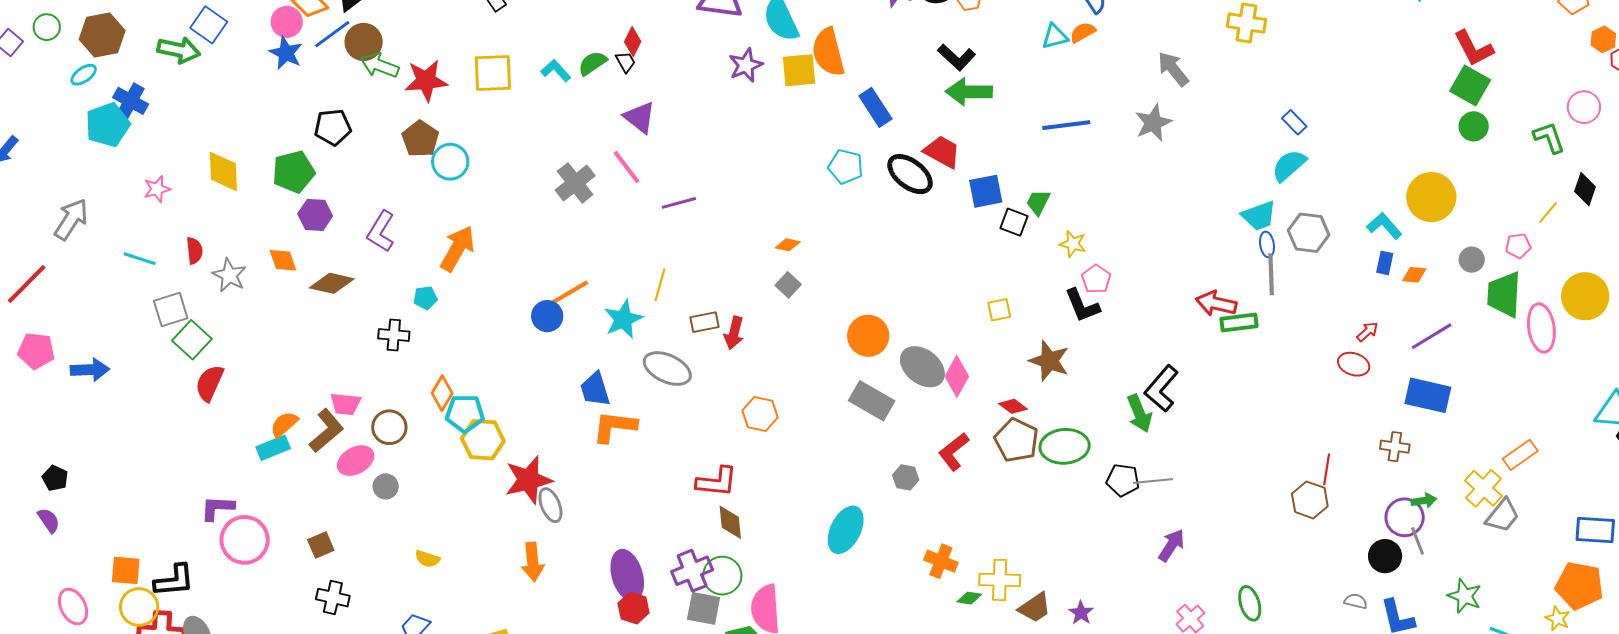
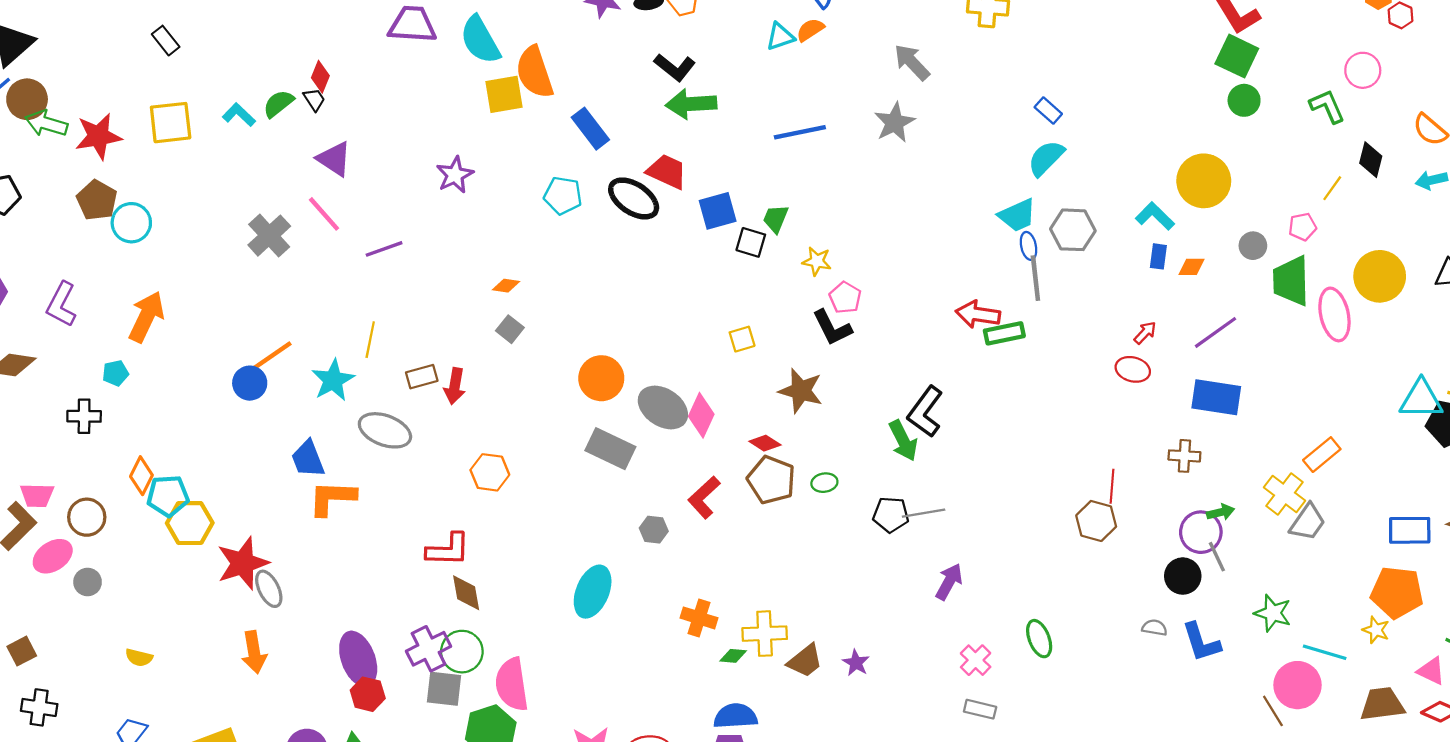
purple star: (746, 65) -> (455, 175), moved
green ellipse: (1065, 446) -> (824, 483), size x0.5

